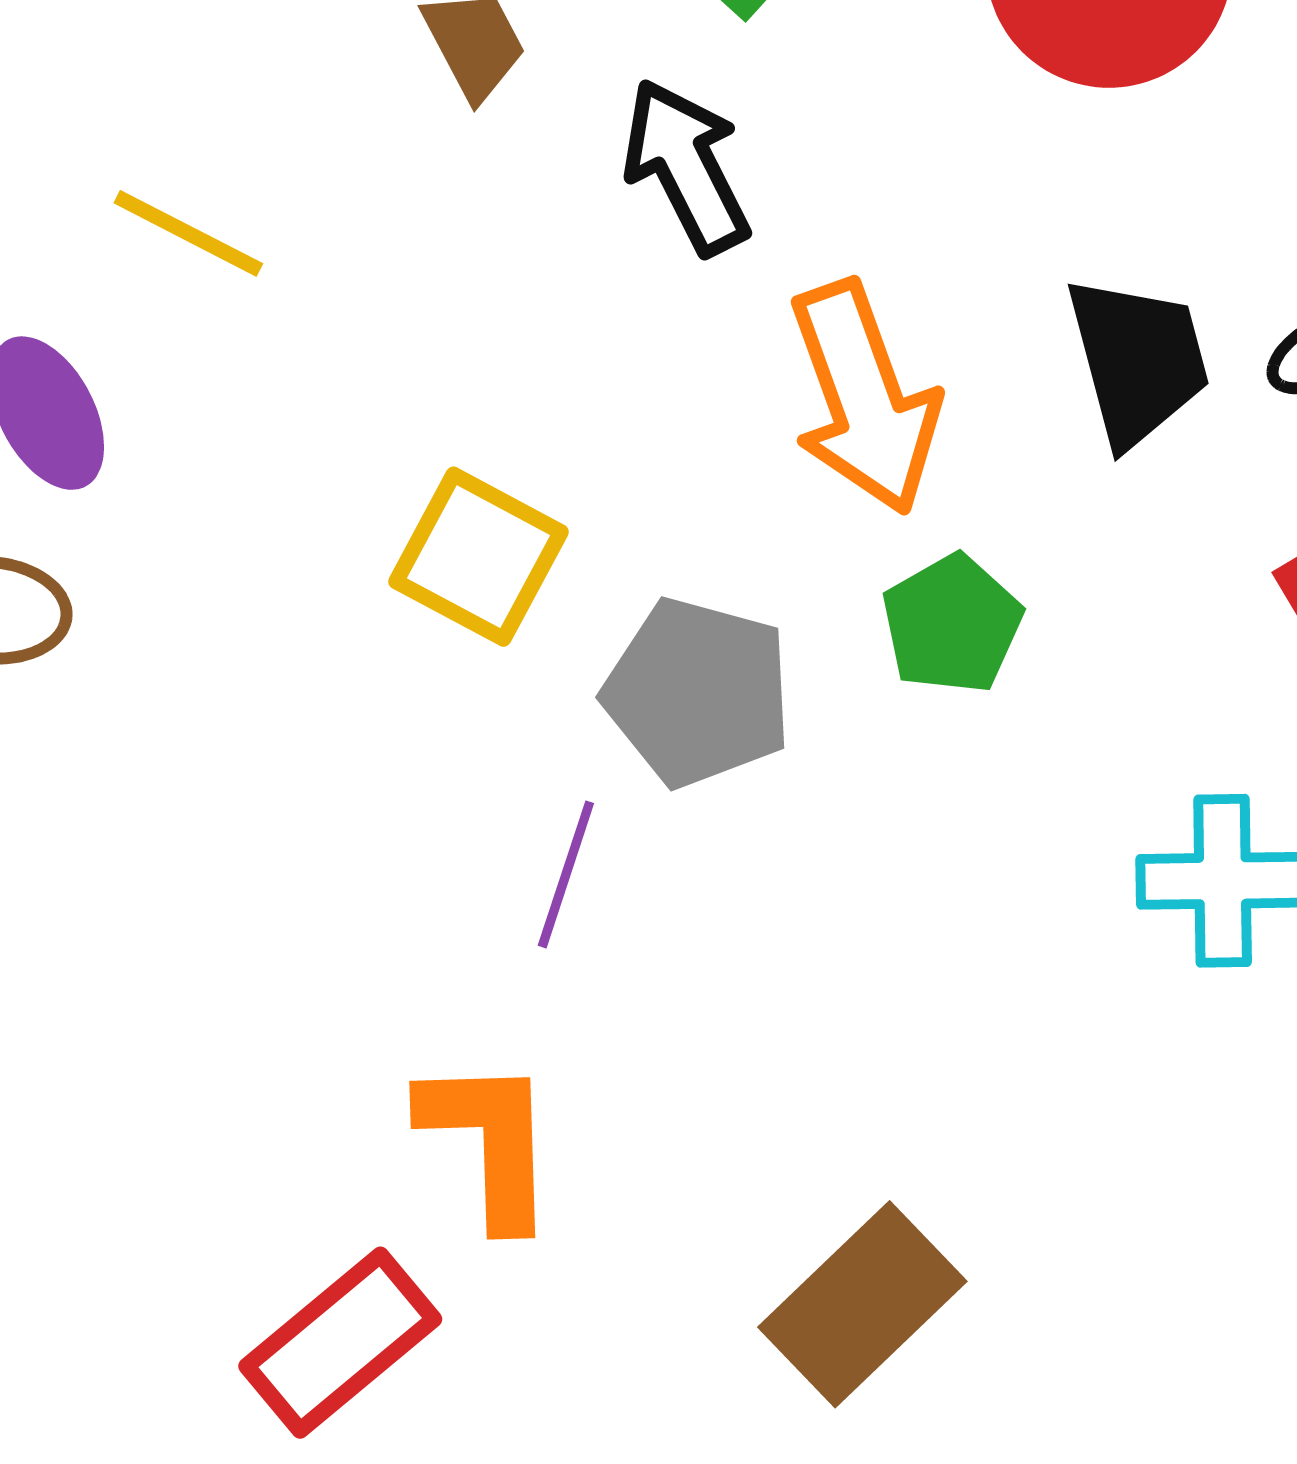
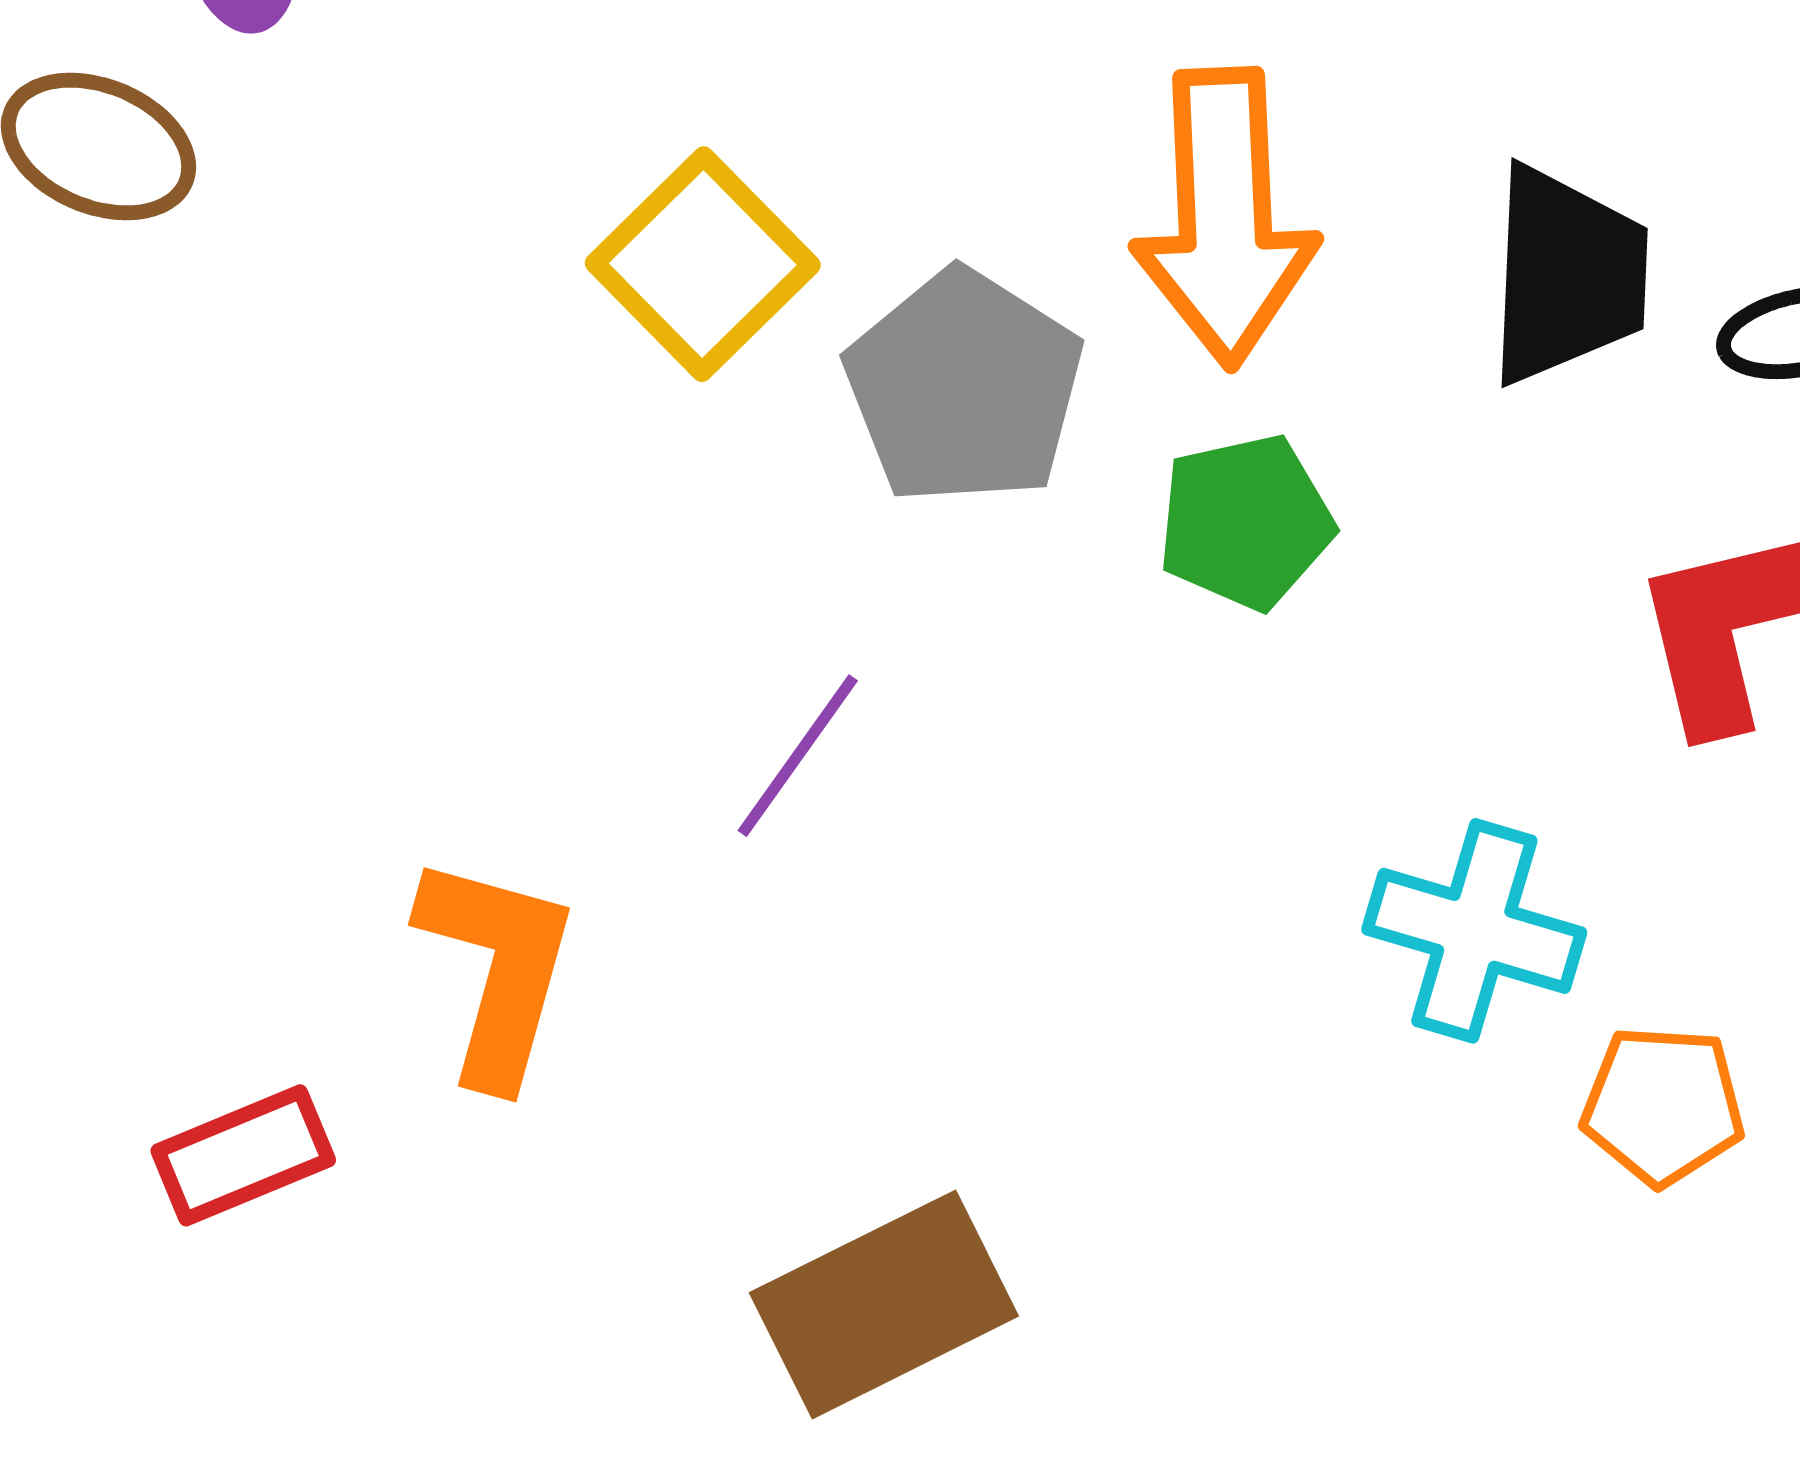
gray pentagon: (698, 692) -> (964, 387), moved
purple line: (566, 874) -> (798, 756), moved
red rectangle: (340, 1343) -> (243, 1155), size x0.7

